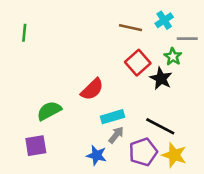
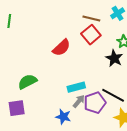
red square: (138, 63) -> (91, 35), moved
red semicircle: (92, 89) -> (62, 48), moved
purple pentagon: (143, 152) -> (95, 103), moved

